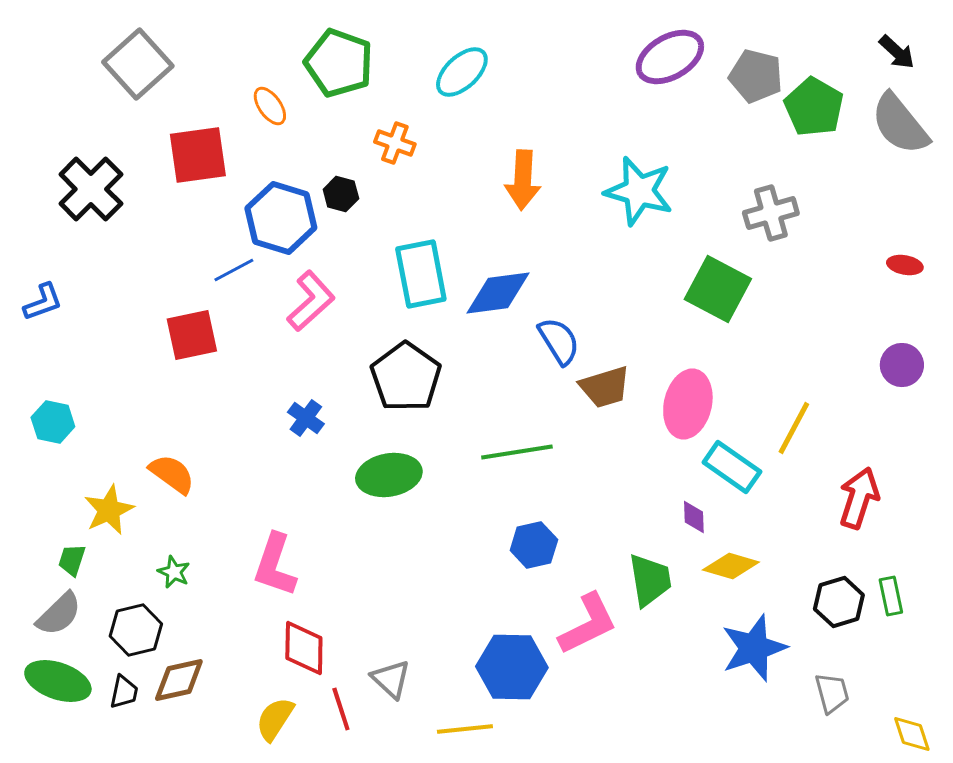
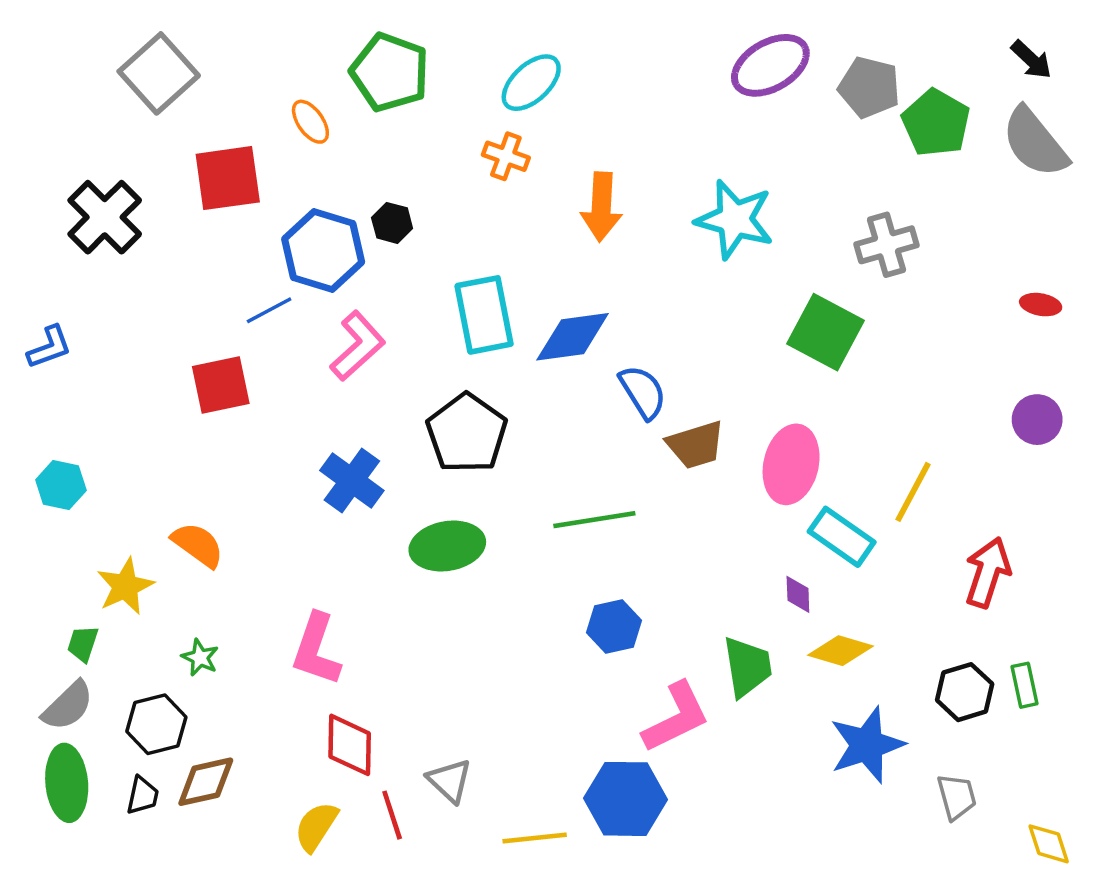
orange cross: (395, 143) -> (506, 156), moved
blue cross: (306, 418) -> (352, 480), size x1.5
blue hexagon: (512, 667) -> (625, 799), moved
green ellipse: (58, 681) -> (67, 783), turned 66

